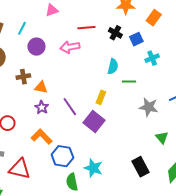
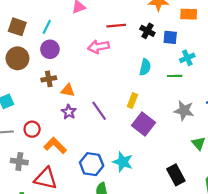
orange rectangle: (154, 18) -> (189, 14), turned 56
blue square: (136, 39) -> (170, 37), turned 32
purple circle: (36, 47) -> (50, 49), moved
green line: (129, 81) -> (175, 76), moved
purple square: (94, 121) -> (143, 124), moved
orange L-shape: (42, 137) -> (55, 145), moved
cyan star: (93, 168) -> (123, 162), moved

